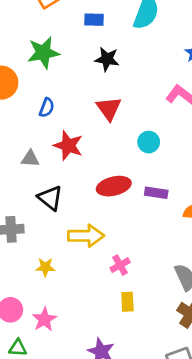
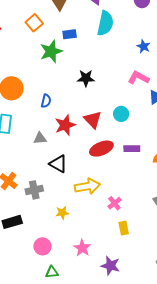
green star: (43, 53) -> (51, 51), moved
black star: (107, 59) -> (86, 78), moved
red triangle: (109, 108) -> (93, 120), moved
red star: (68, 146) -> (65, 125), turned -30
pink star: (44, 319) -> (82, 248), moved

